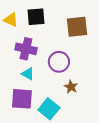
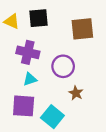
cyan triangle: (28, 74) -> (30, 79), turned -48

